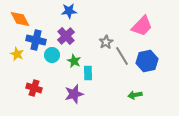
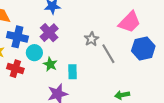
green star: (74, 61) -> (50, 64), moved
blue hexagon: (147, 61) -> (143, 48), moved
red cross: (34, 88) -> (15, 69), moved

